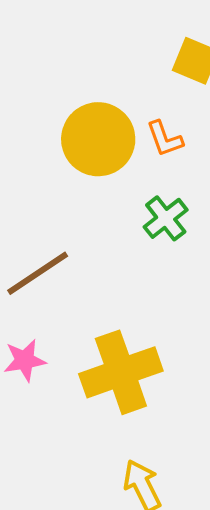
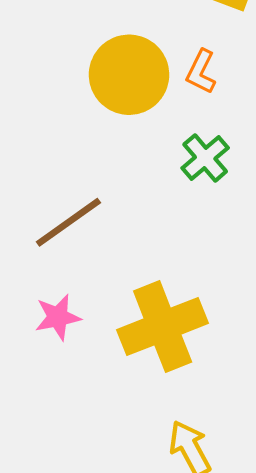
orange L-shape: (165, 139) -> (201, 72), turned 48

